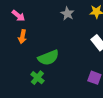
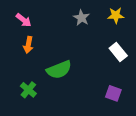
green cross: (37, 78) -> (28, 90), moved

